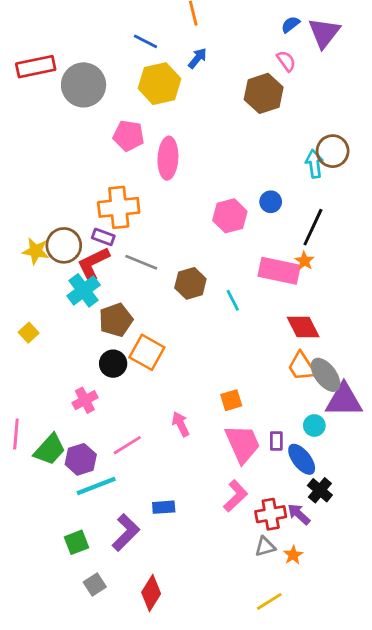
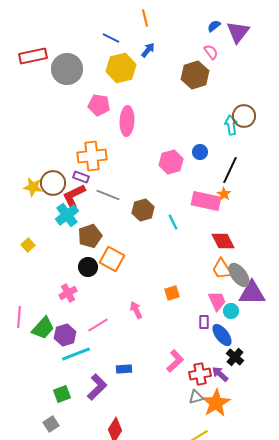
pink trapezoid: (243, 444) -> (217, 301), moved, size x0.7
orange star: (293, 555) -> (216, 403), size x2.0
gray square: (95, 585) -> (51, 424), moved

